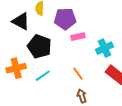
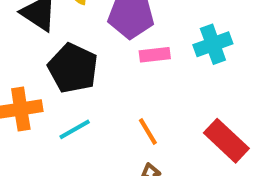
cyan cross: (104, 48) -> (213, 44), moved

